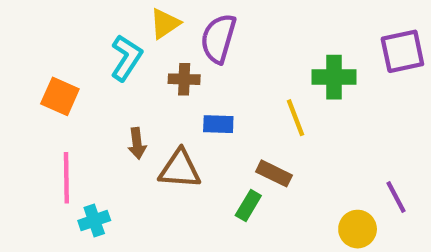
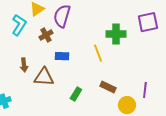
brown cross: (184, 79) -> (46, 35), turned -32
brown rectangle: (274, 173) -> (108, 87), moved
purple line: (396, 197) -> (145, 90), turned 35

